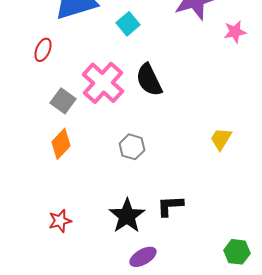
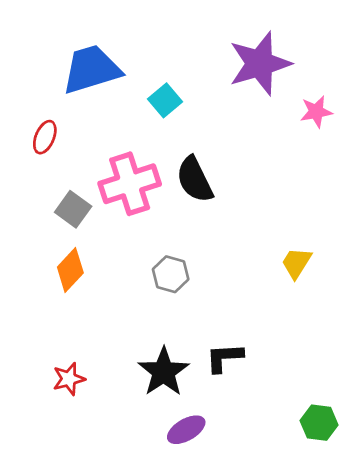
pink cross: (103, 83) -> (130, 184), turned 30

